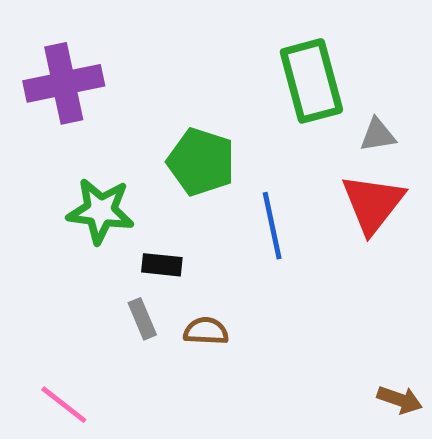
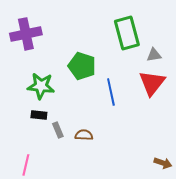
black rectangle: (162, 265) -> (39, 115), moved
pink line: (64, 405) -> (26, 165), turned 65

